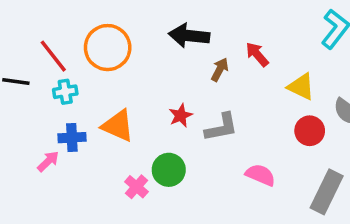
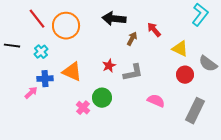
red line: (53, 56) -> (37, 19), moved
cyan cross: (65, 92) -> (41, 52), turned -32

